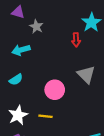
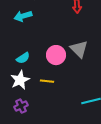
gray triangle: (86, 74) -> (79, 49), moved
cyan semicircle: (16, 80) -> (23, 58), moved

